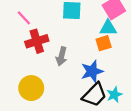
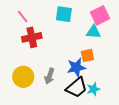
orange square: (104, 43) -> (87, 55), moved
gray arrow: (61, 56) -> (49, 76), moved

